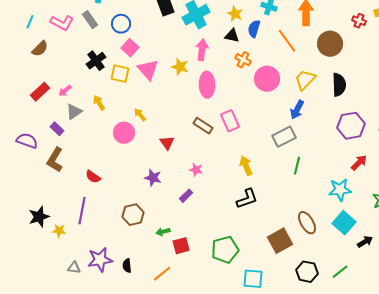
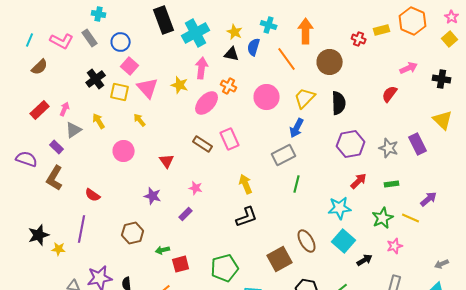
orange cross: (243, 60) -> (229, 86), moved
pink ellipse: (207, 85) -> (207, 103), turned 45
pink arrow: (65, 91) -> (65, 109), turned 152
yellow arrow: (140, 115) -> (140, 120), moved

